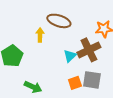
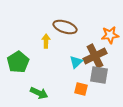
gray square: (92, 80) -> (99, 75), moved
orange square: (75, 83) -> (81, 89), turned 32

